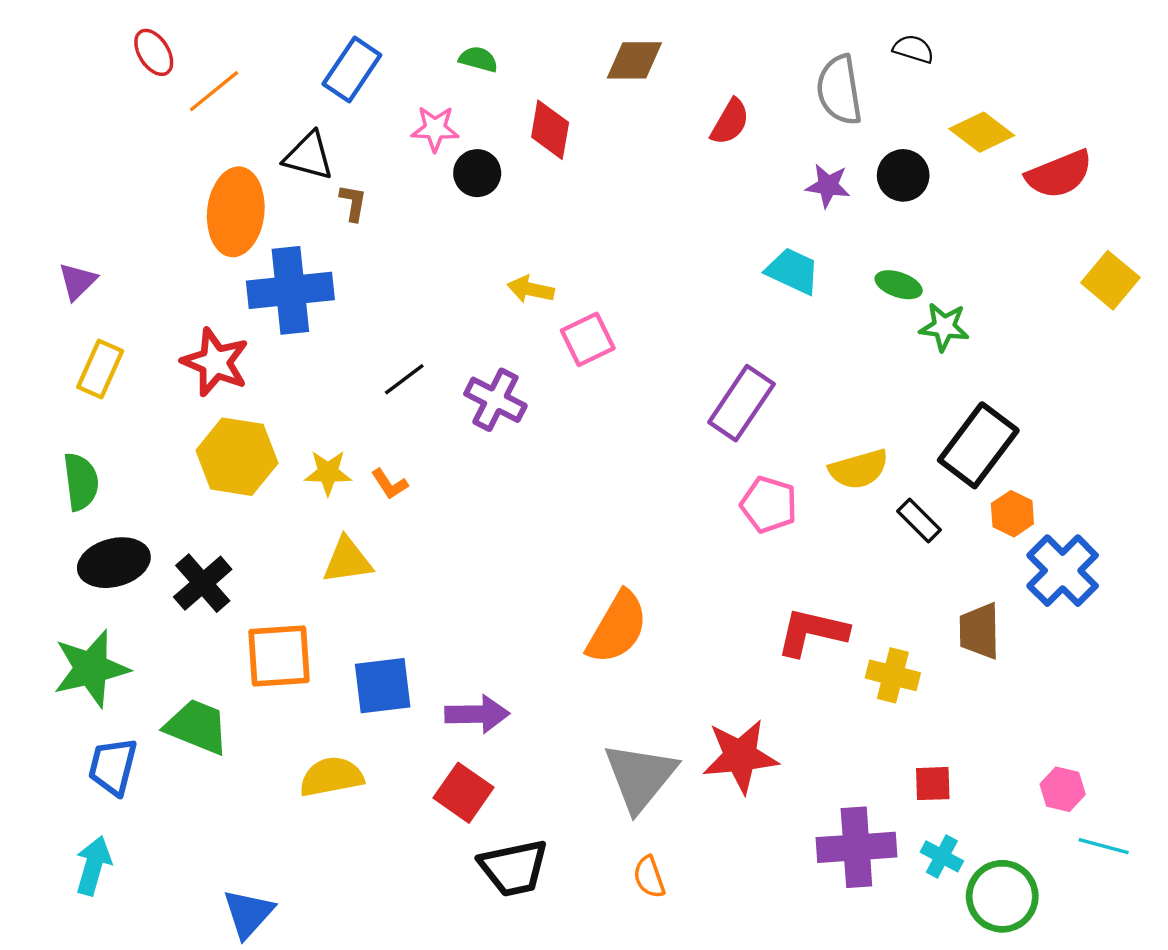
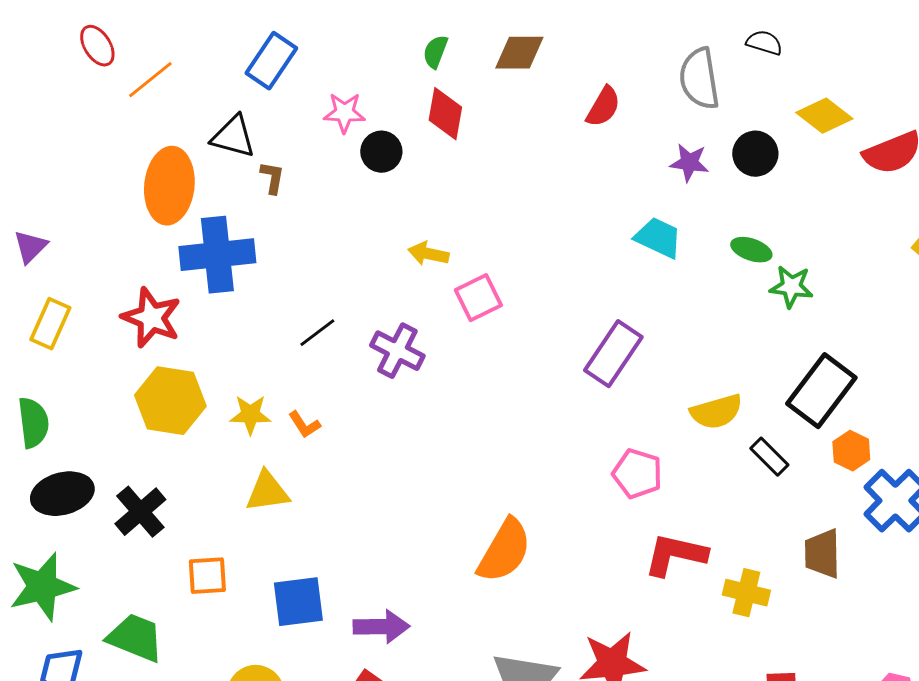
green semicircle: (478, 59) -> (435, 52), moved, turned -84
pink pentagon: (769, 505) -> (637, 474), moved
orange square: (279, 656) -> (207, 576), size x0.7

